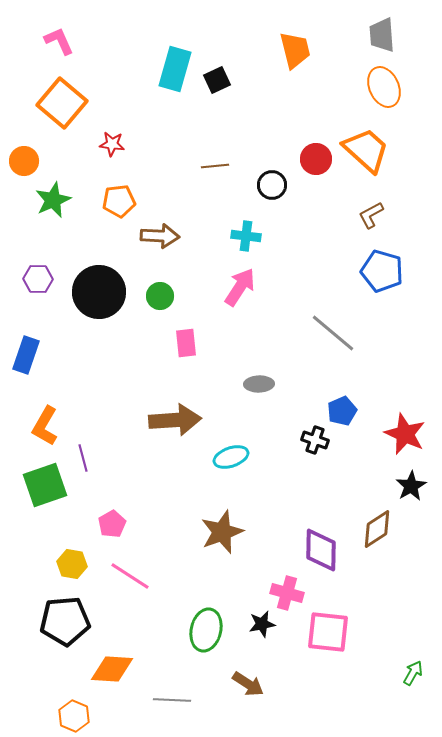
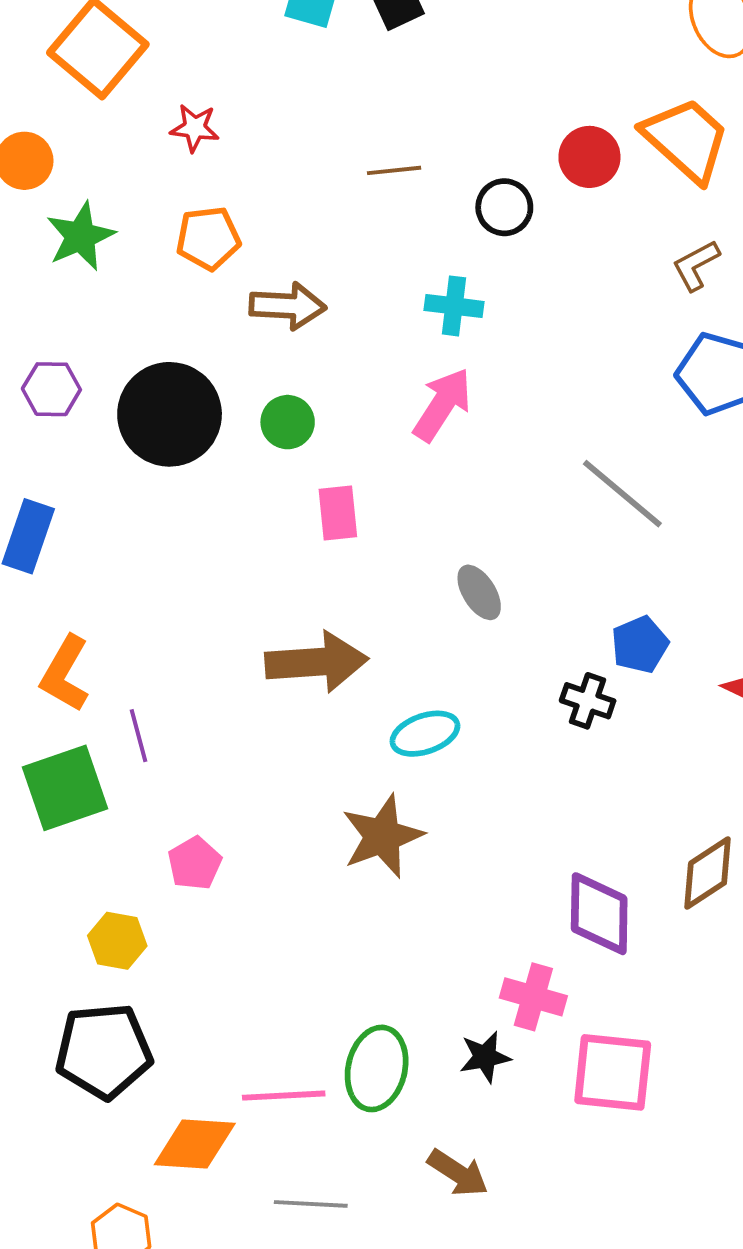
gray ellipse: (259, 384) -> (479, 592), turned 60
brown star: (222, 532) -> (382, 836), moved
pink line: (130, 576) -> (284, 1096), moved, turned -36

